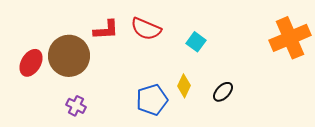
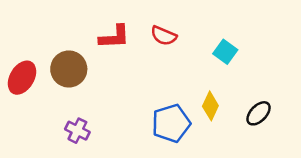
red semicircle: (146, 29) -> (164, 36), size x0.7
brown circle: (69, 56) -> (69, 69), size x0.7

